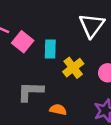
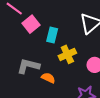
orange semicircle: (58, 110) -> (48, 78), moved

